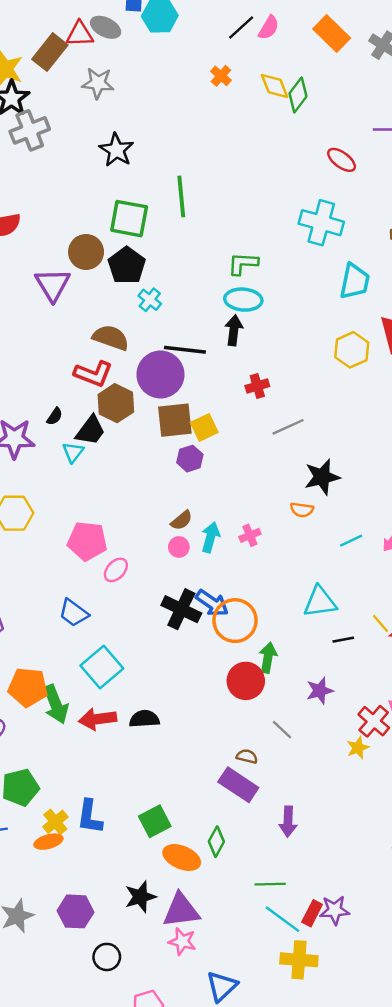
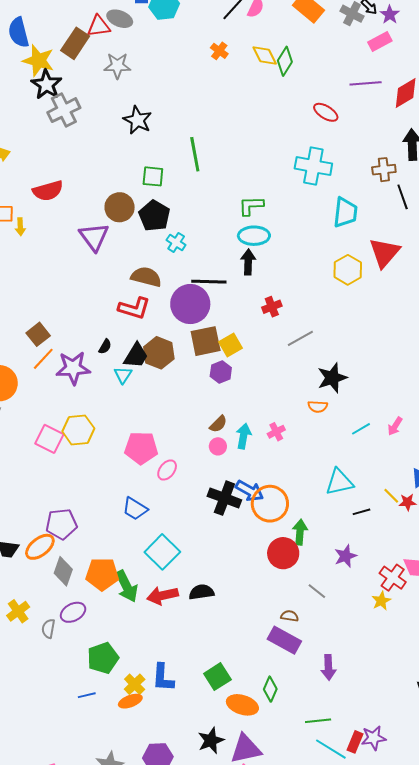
green square: (129, 219) -> (153, 176), size x0.7
brown hexagon: (116, 403) -> (159, 353), moved

